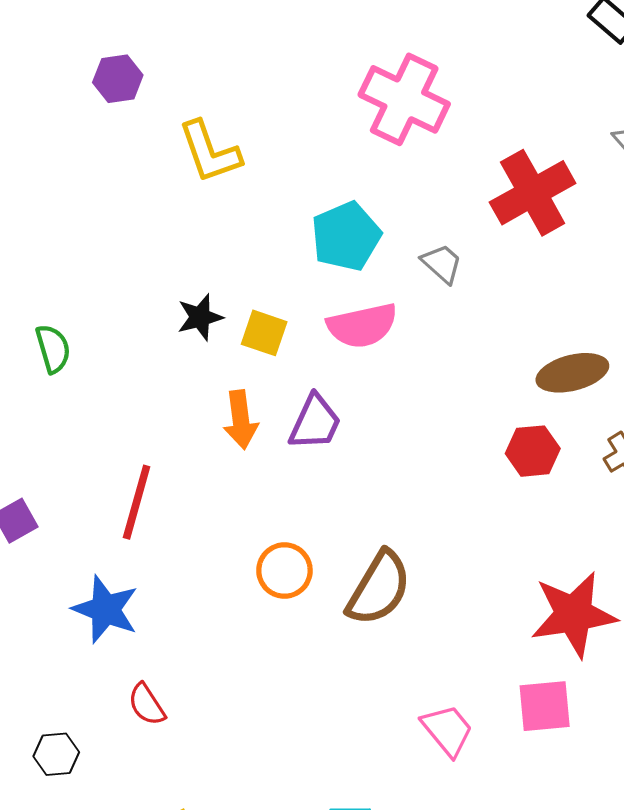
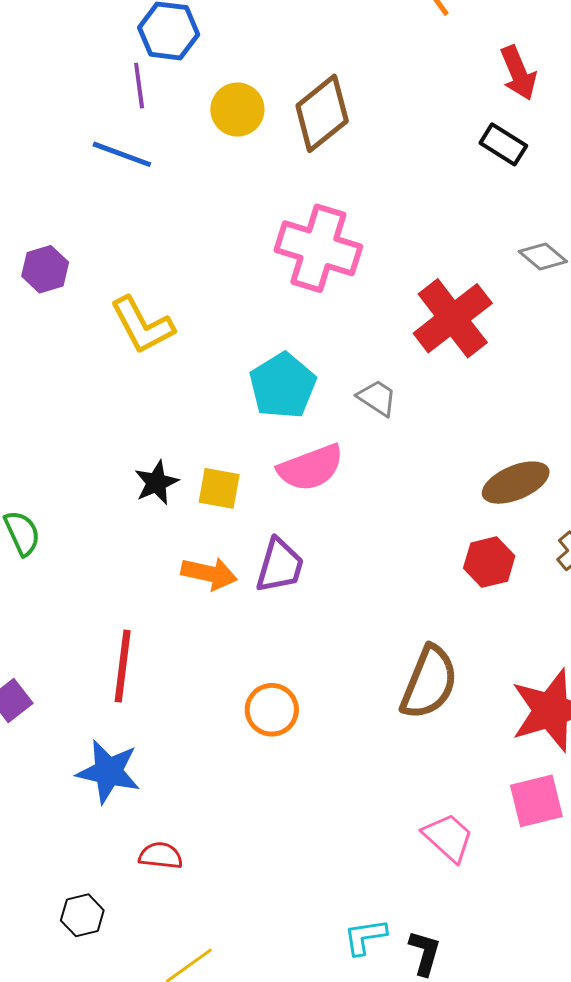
orange arrow: (241, 420) -> (209, 574), turned -62
brown semicircle: (379, 588) -> (429, 682), moved
red semicircle: (147, 704) -> (161, 856), turned 138

